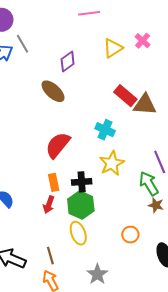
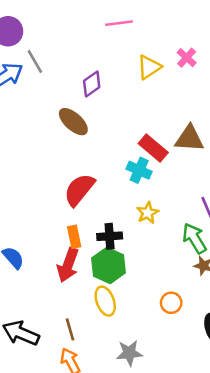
red rectangle: (125, 96) -> (153, 148), moved
yellow star: (112, 163) -> (148, 213), size x0.7
red arrow: (49, 205) -> (68, 265), size x1.5
gray star: (97, 274) -> (129, 353), turned 30

